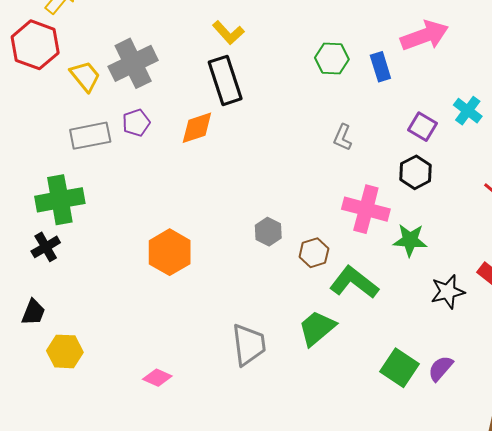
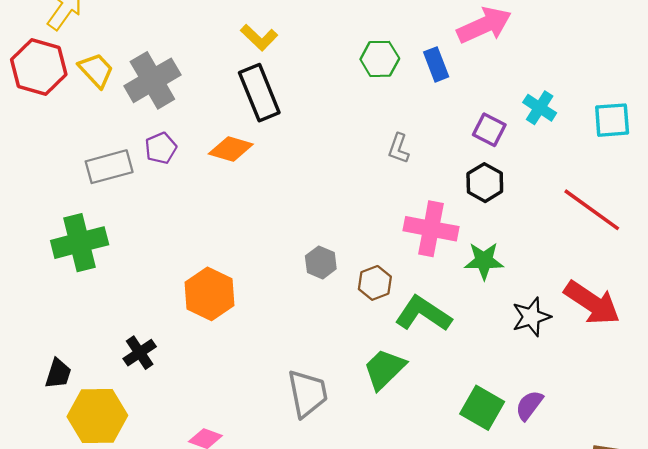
yellow trapezoid: (85, 76) -> (96, 70), moved
orange diamond: (197, 128) -> (231, 149), turned 39
black cross: (46, 247) -> (140, 353), moved
yellow hexagon: (65, 351) -> (97, 416), size x1.4

